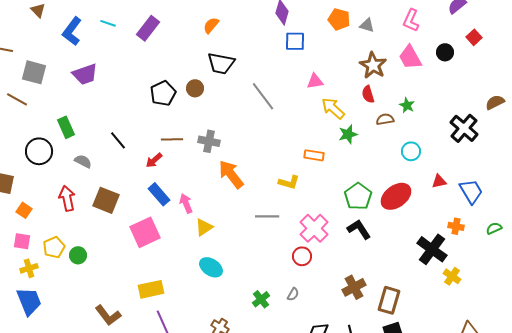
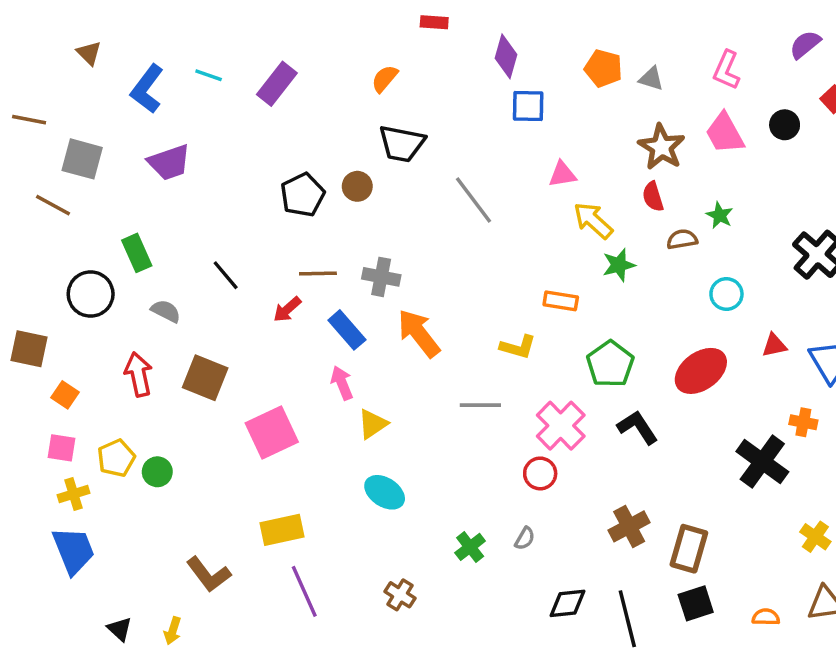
blue rectangle: (159, 194) -> (347, 330), moved
green pentagon: (358, 196) -> (610, 364), moved
yellow cross: (452, 276) -> (815, 537), moved

